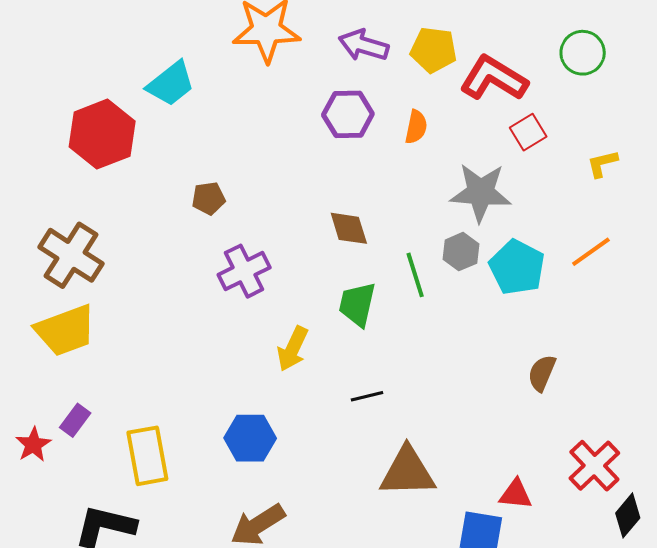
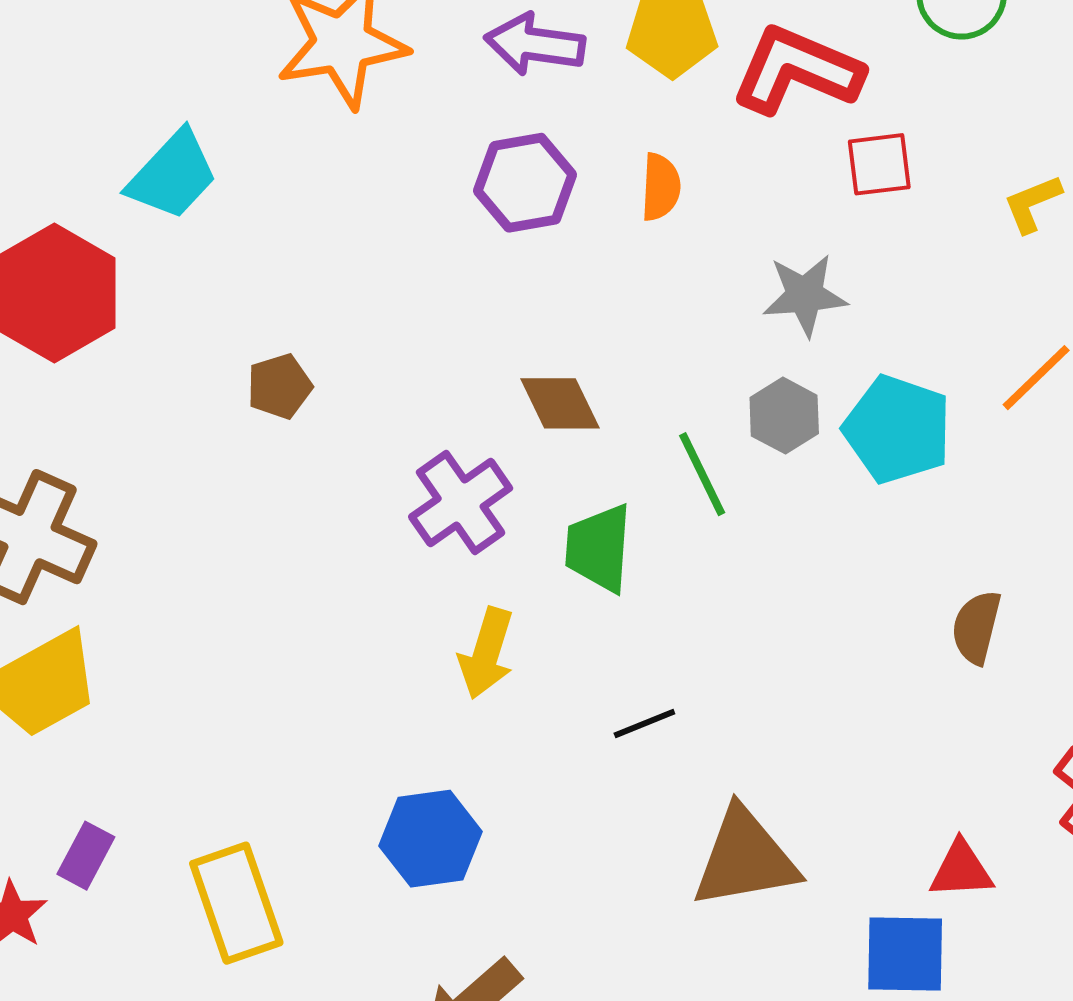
red square: (528, 132) -> (879, 164), turned 33
gray star: (481, 192) -> (805, 295), size x0.7
purple cross: (244, 271) -> (461, 503), moved

